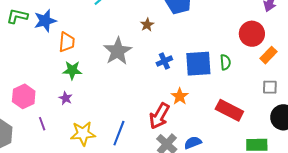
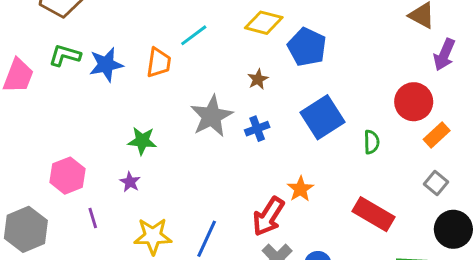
orange trapezoid: (67, 42) -> (159, 63), moved
blue cross: (164, 61) -> (257, 129), moved
blue square: (198, 64) -> (322, 117), moved, turned -32
gray square: (270, 87) -> (436, 183), turned 35

